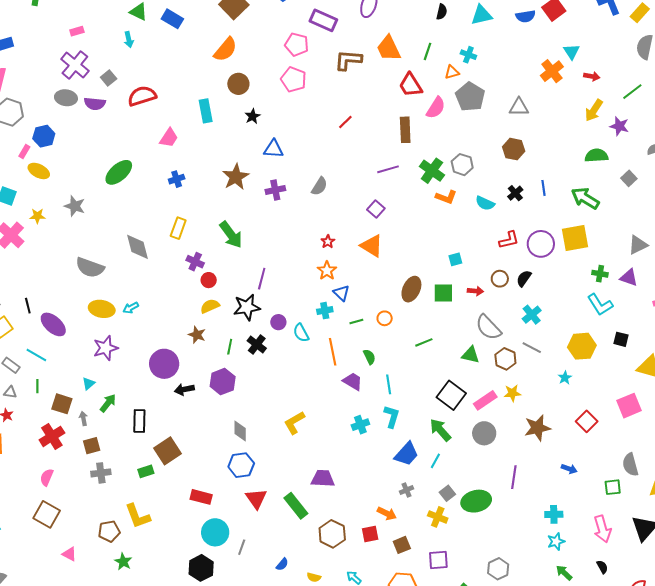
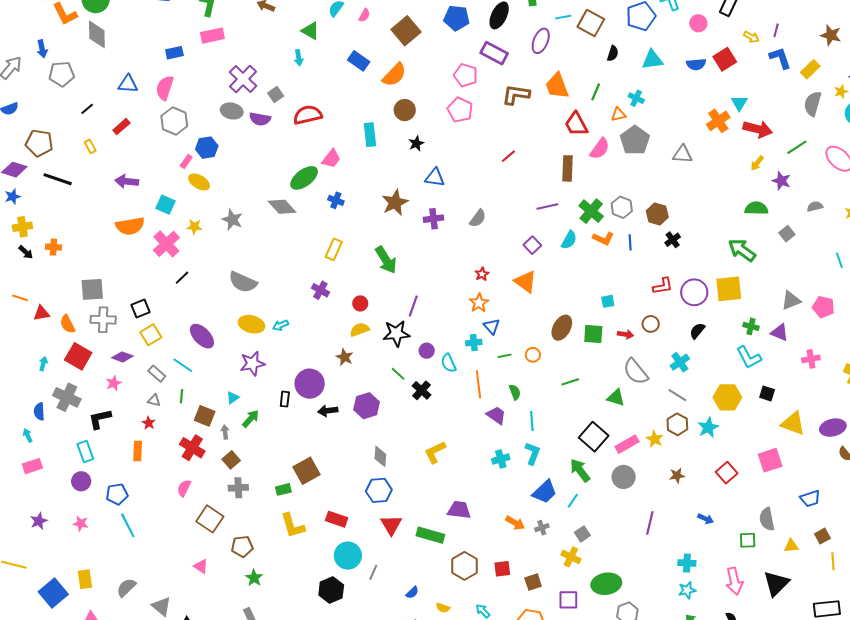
blue rectangle: (172, 19) -> (359, 61), moved
pink rectangle: (77, 31) -> (212, 36), moved, size x1.6
red arrow: (592, 76) -> (758, 129), size x1.8
yellow arrow: (594, 110) -> (757, 163), size x0.7
brown hexagon: (514, 149) -> (657, 214), moved
green ellipse: (119, 172) -> (304, 178), moved
blue cross: (177, 179) -> (336, 200), turned 35
blue line: (543, 188) -> (630, 242), moved
cyan semicircle: (485, 203) -> (569, 240), moved, turned -90
gray diamond: (138, 247) -> (282, 207), moved, turned -32
purple cross: (195, 262) -> (320, 290), moved
black semicircle: (524, 278) -> (697, 331), moved
black line: (28, 306) -> (182, 278), moved, turned 56
black cross: (257, 345) -> (422, 390), moved
green line: (230, 347) -> (398, 374), moved, turned -63
brown hexagon: (505, 359) -> (677, 424), moved
cyan star: (565, 378) -> (708, 428), size x1.5
yellow star: (512, 393) -> (655, 439), turned 30
black rectangle: (139, 421) -> (285, 399), moved, size x0.7
brown star: (537, 428) -> (677, 476), size x0.6
red cross: (52, 436) -> (192, 448), turned -30
brown square: (92, 446) -> (231, 460), turned -30
green ellipse: (476, 501) -> (606, 584), moved
green rectangle: (296, 506) -> (430, 535), turned -40
orange arrow: (387, 513) -> (515, 523), moved
brown square: (47, 514) -> (210, 519), moved
yellow L-shape: (138, 516) -> (293, 526), moved

